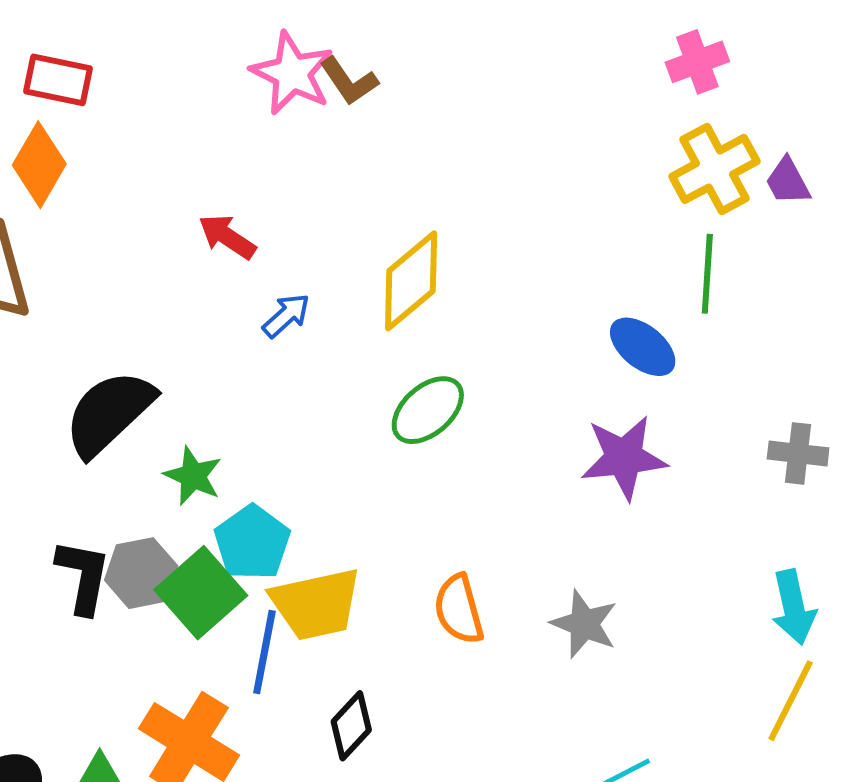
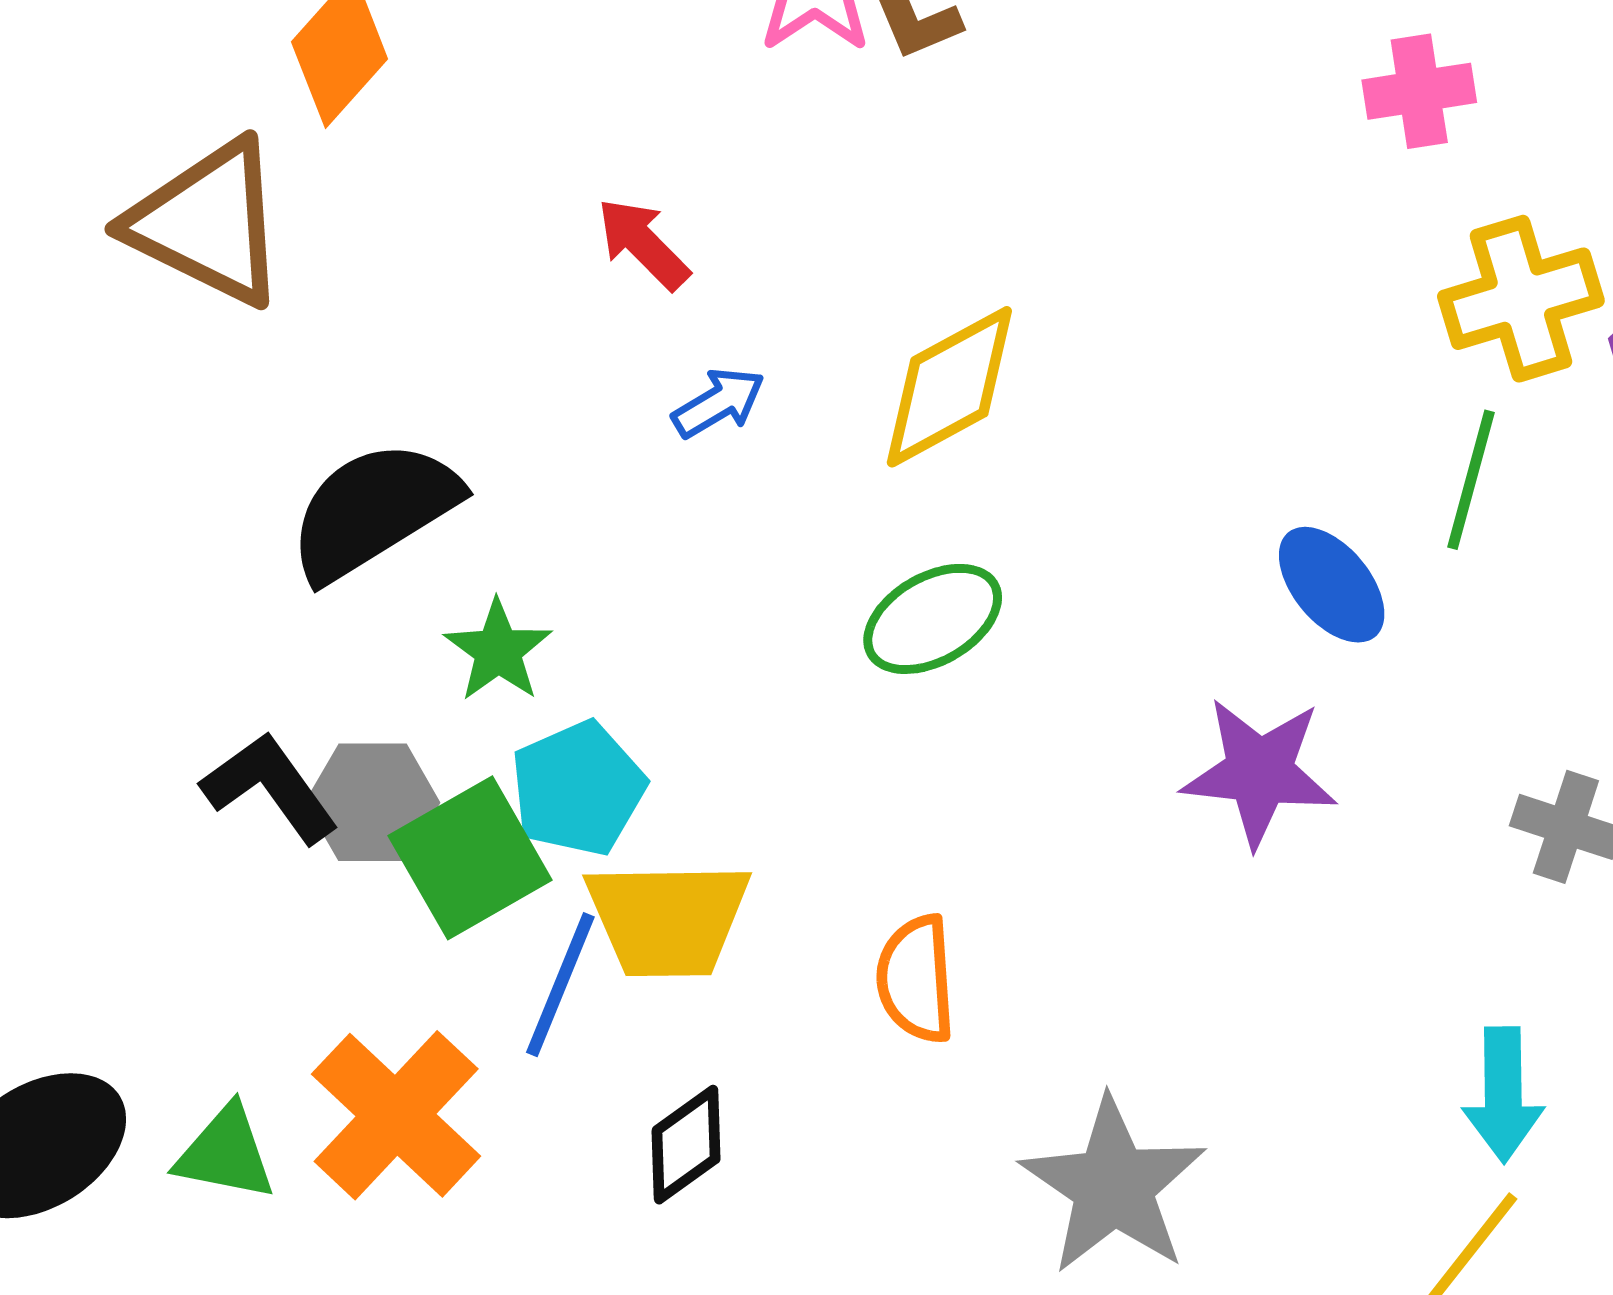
pink cross: (697, 62) -> (1419, 91), moved
black L-shape: (83, 576) -> (270, 788), turned -58
gray star: (584, 624) -> (1113, 1186), moved, size x1.5

